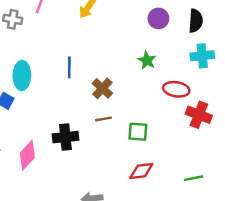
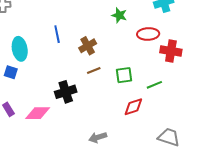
brown cross: (102, 88) -> (88, 46), turned 30
pink diamond: (27, 155) -> (38, 113), turned 60
green line: (194, 178) -> (154, 85), moved

